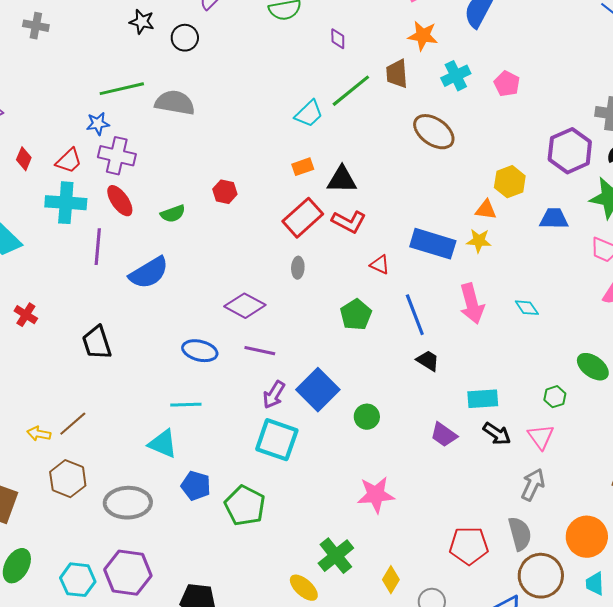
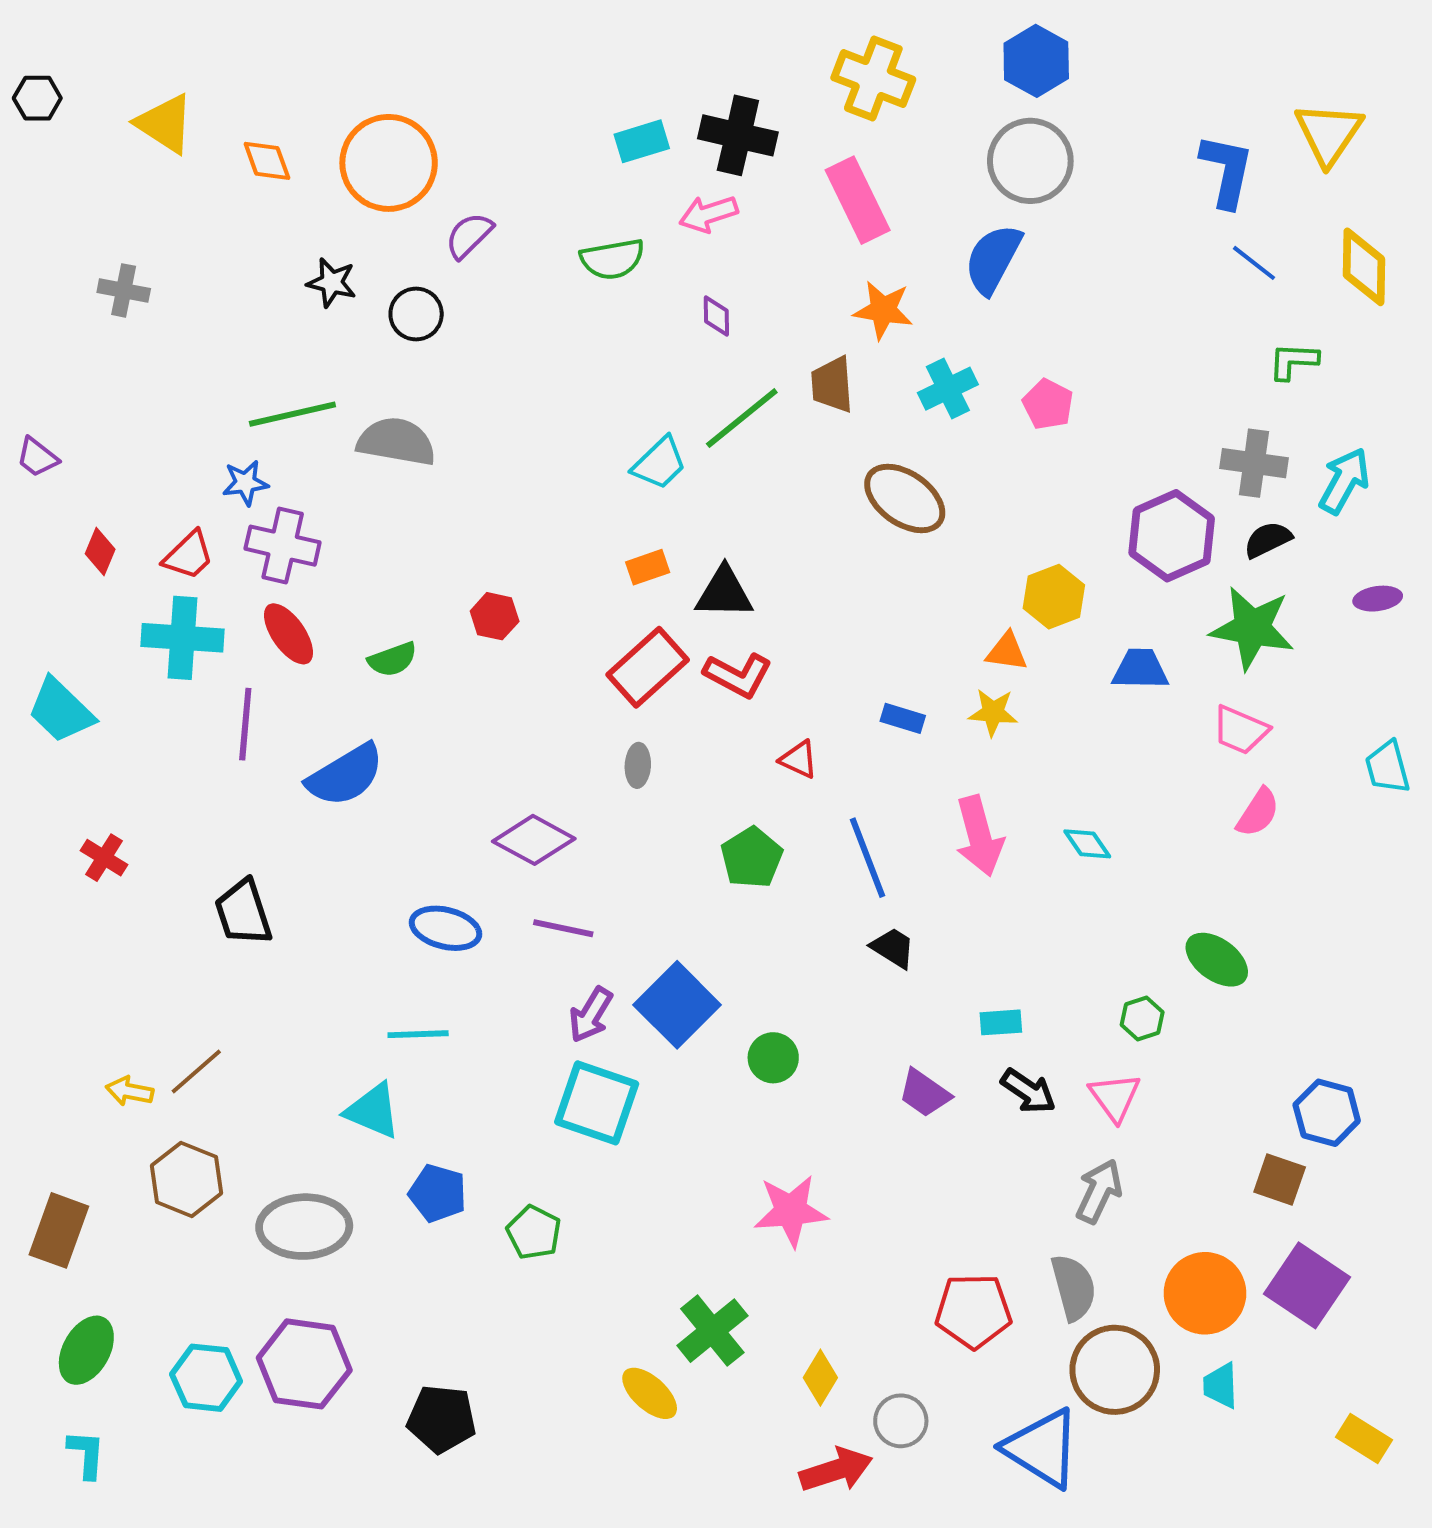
blue rectangle: (433, 244) -> (903, 718), size x0.5
cyan rectangle: (483, 399) -> (1001, 1022), size x0.7
green pentagon: (245, 506) -> (534, 1232), size x0.7

